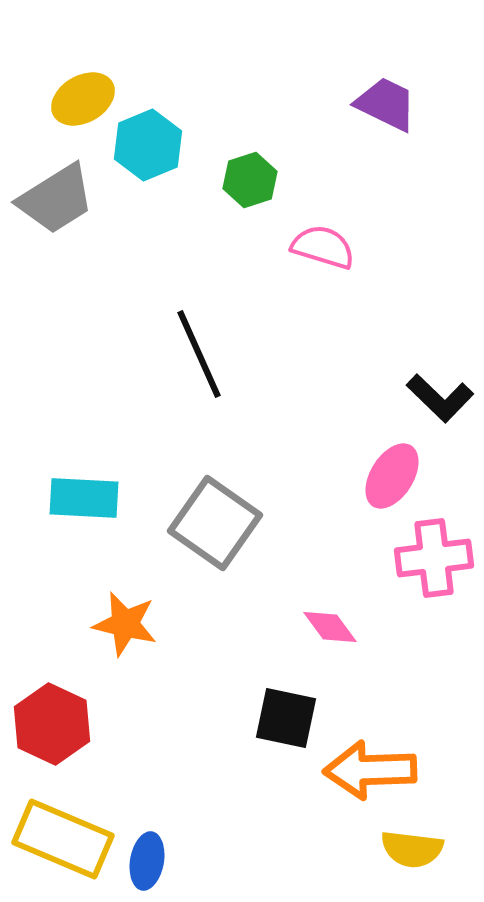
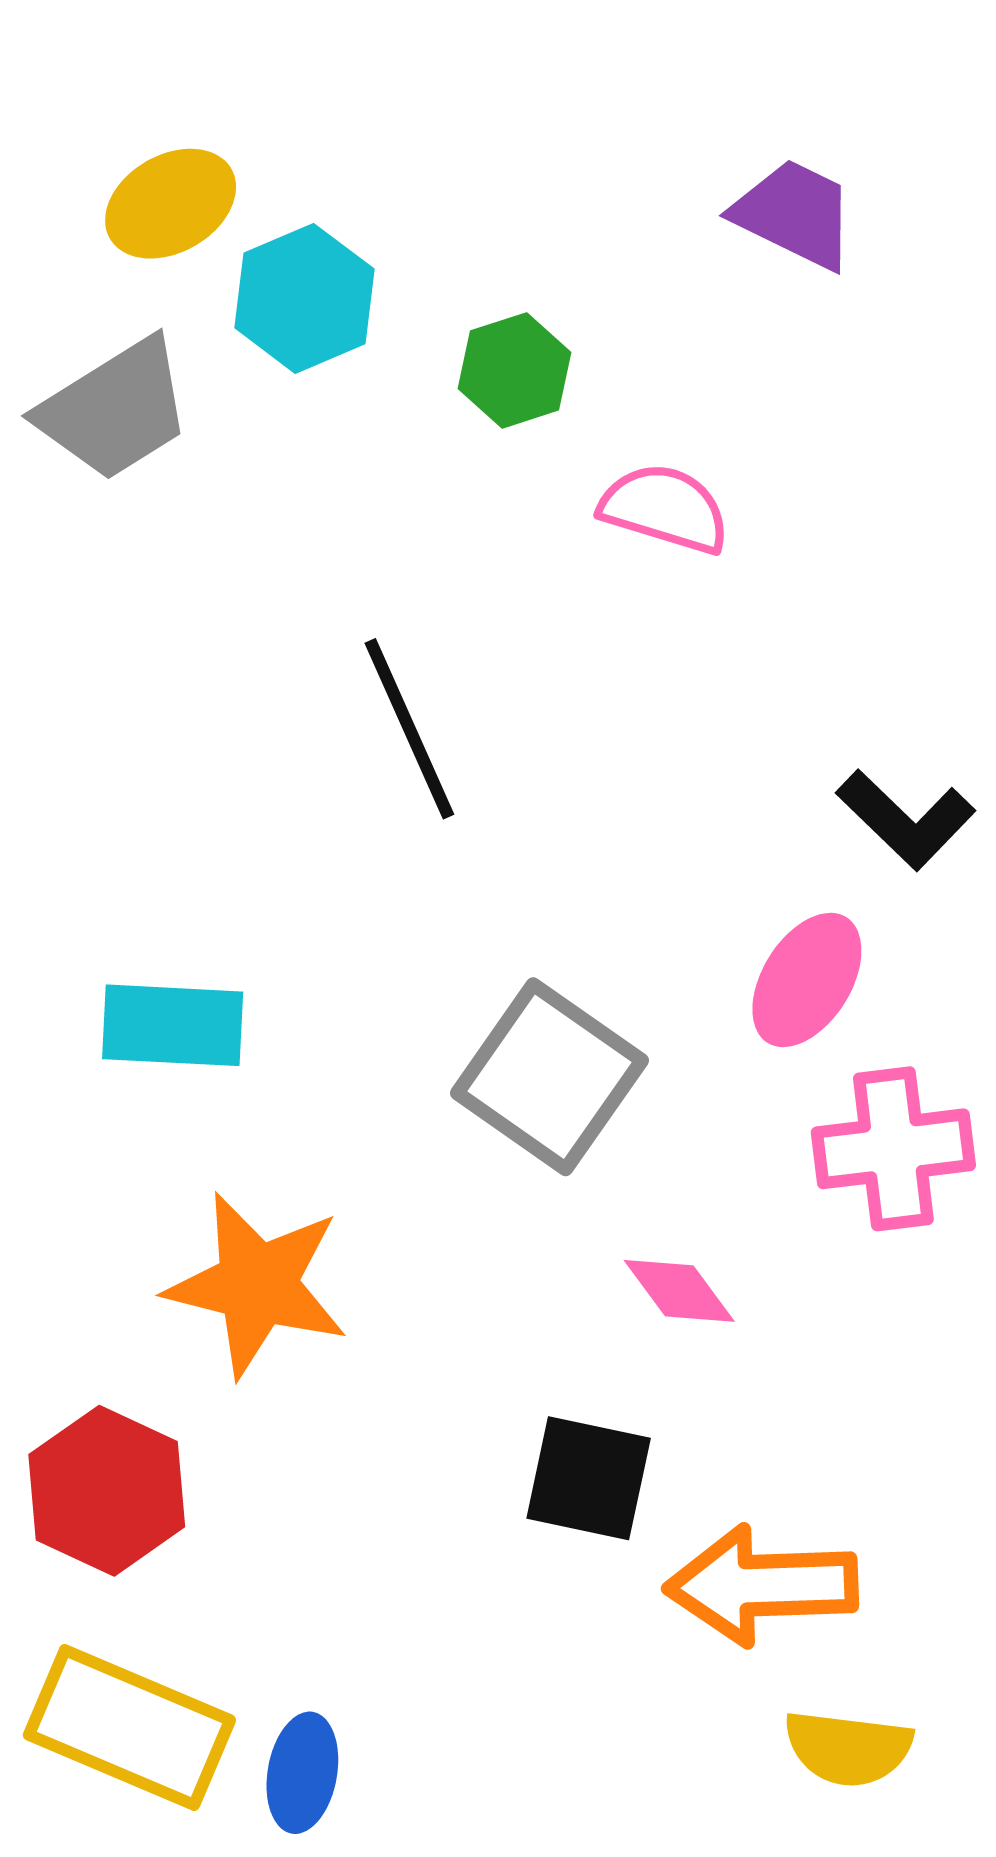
gray square: (215, 523) -> (549, 1077), moved
orange star: (125, 624) -> (257, 1285), size x1.4

